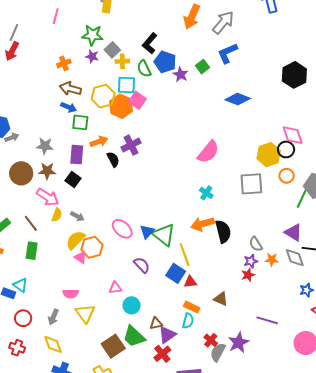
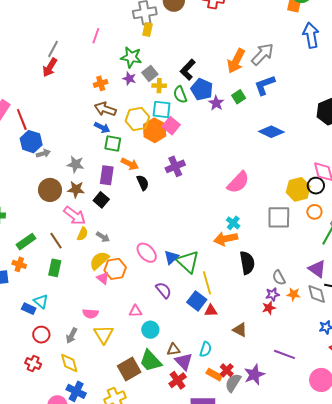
orange arrow: (192, 17) -> (236, 61), moved
orange arrow: (99, 142) -> (130, 164), turned 42
purple cross: (131, 145) -> (175, 166), moved
orange arrow: (203, 224) -> (226, 239), moved
orange rectangle: (192, 307) -> (214, 375), moved
purple triangle: (167, 335) -> (184, 362), turned -42

